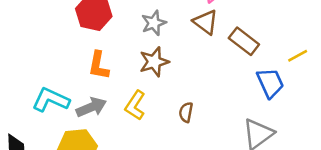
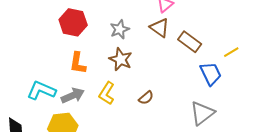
brown star: (154, 62) -> (121, 59), turned -30
brown semicircle: (186, 112) -> (146, 98), turned -140

